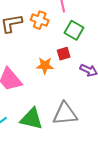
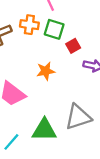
green square: (74, 30) -> (54, 29), moved
red square: (64, 54) -> (73, 46), moved

